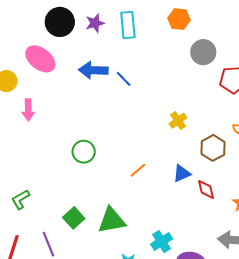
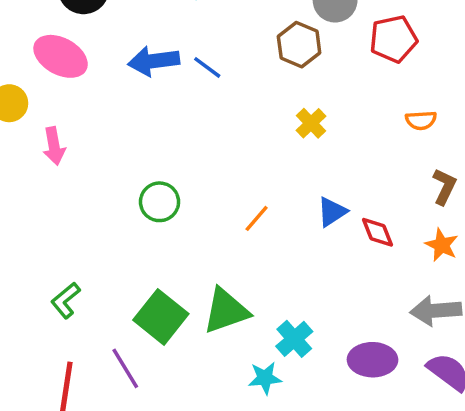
brown hexagon: (213, 148) -> (299, 45), moved
green square: (74, 218) -> (161, 317), size x1.4
cyan cross: (162, 242) -> (294, 339), moved

